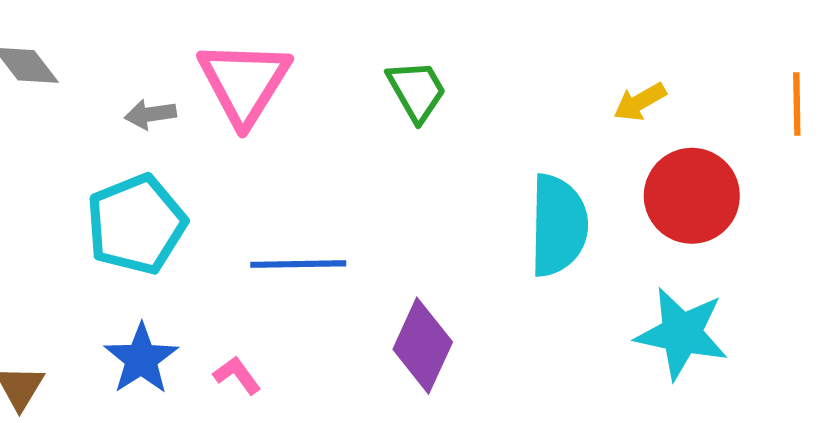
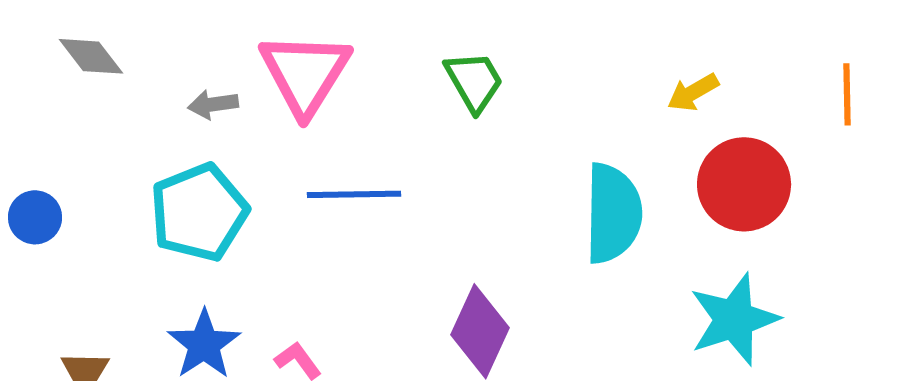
blue line: (298, 264) -> (354, 194), moved
cyan star: (682, 333) -> (734, 319), turned -30

